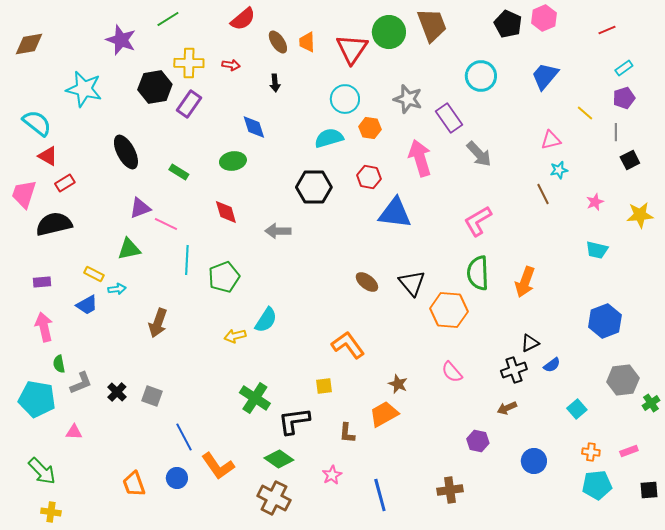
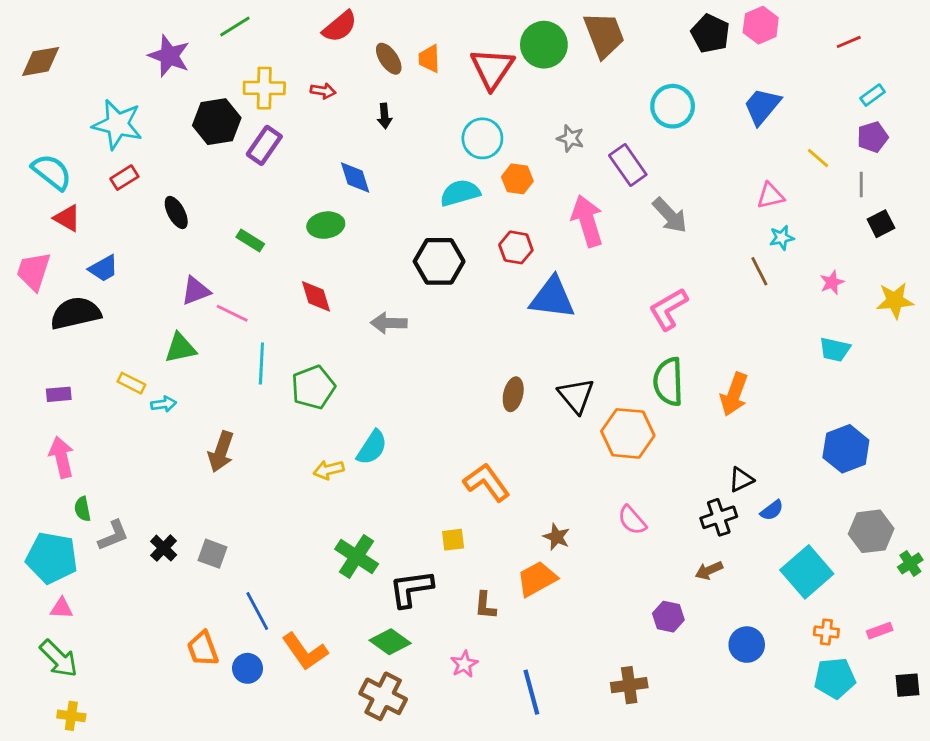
gray star: (408, 99) -> (571, 138), size x0.7
black ellipse: (126, 152) -> (176, 212), size x0.7
red rectangle: (65, 183) -> (124, 178), moved
brown ellipse: (367, 282) -> (513, 394), turned 65
blue trapezoid: (87, 305) -> (103, 268), moved
cyan square: (577, 409) -> (807, 572), size x1.8
pink triangle: (74, 432) -> (62, 608), moved
orange trapezoid: (134, 484) -> (203, 649), moved

